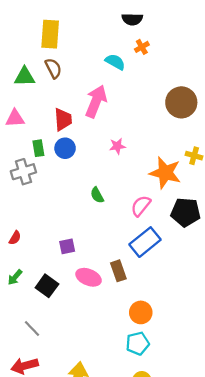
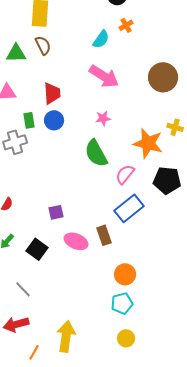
cyan semicircle: (115, 62) -> (101, 39), turned 96
pink arrow: (96, 101) -> (104, 76), moved, turned 100
green semicircle: (97, 195) -> (96, 153), moved, size x1.8

